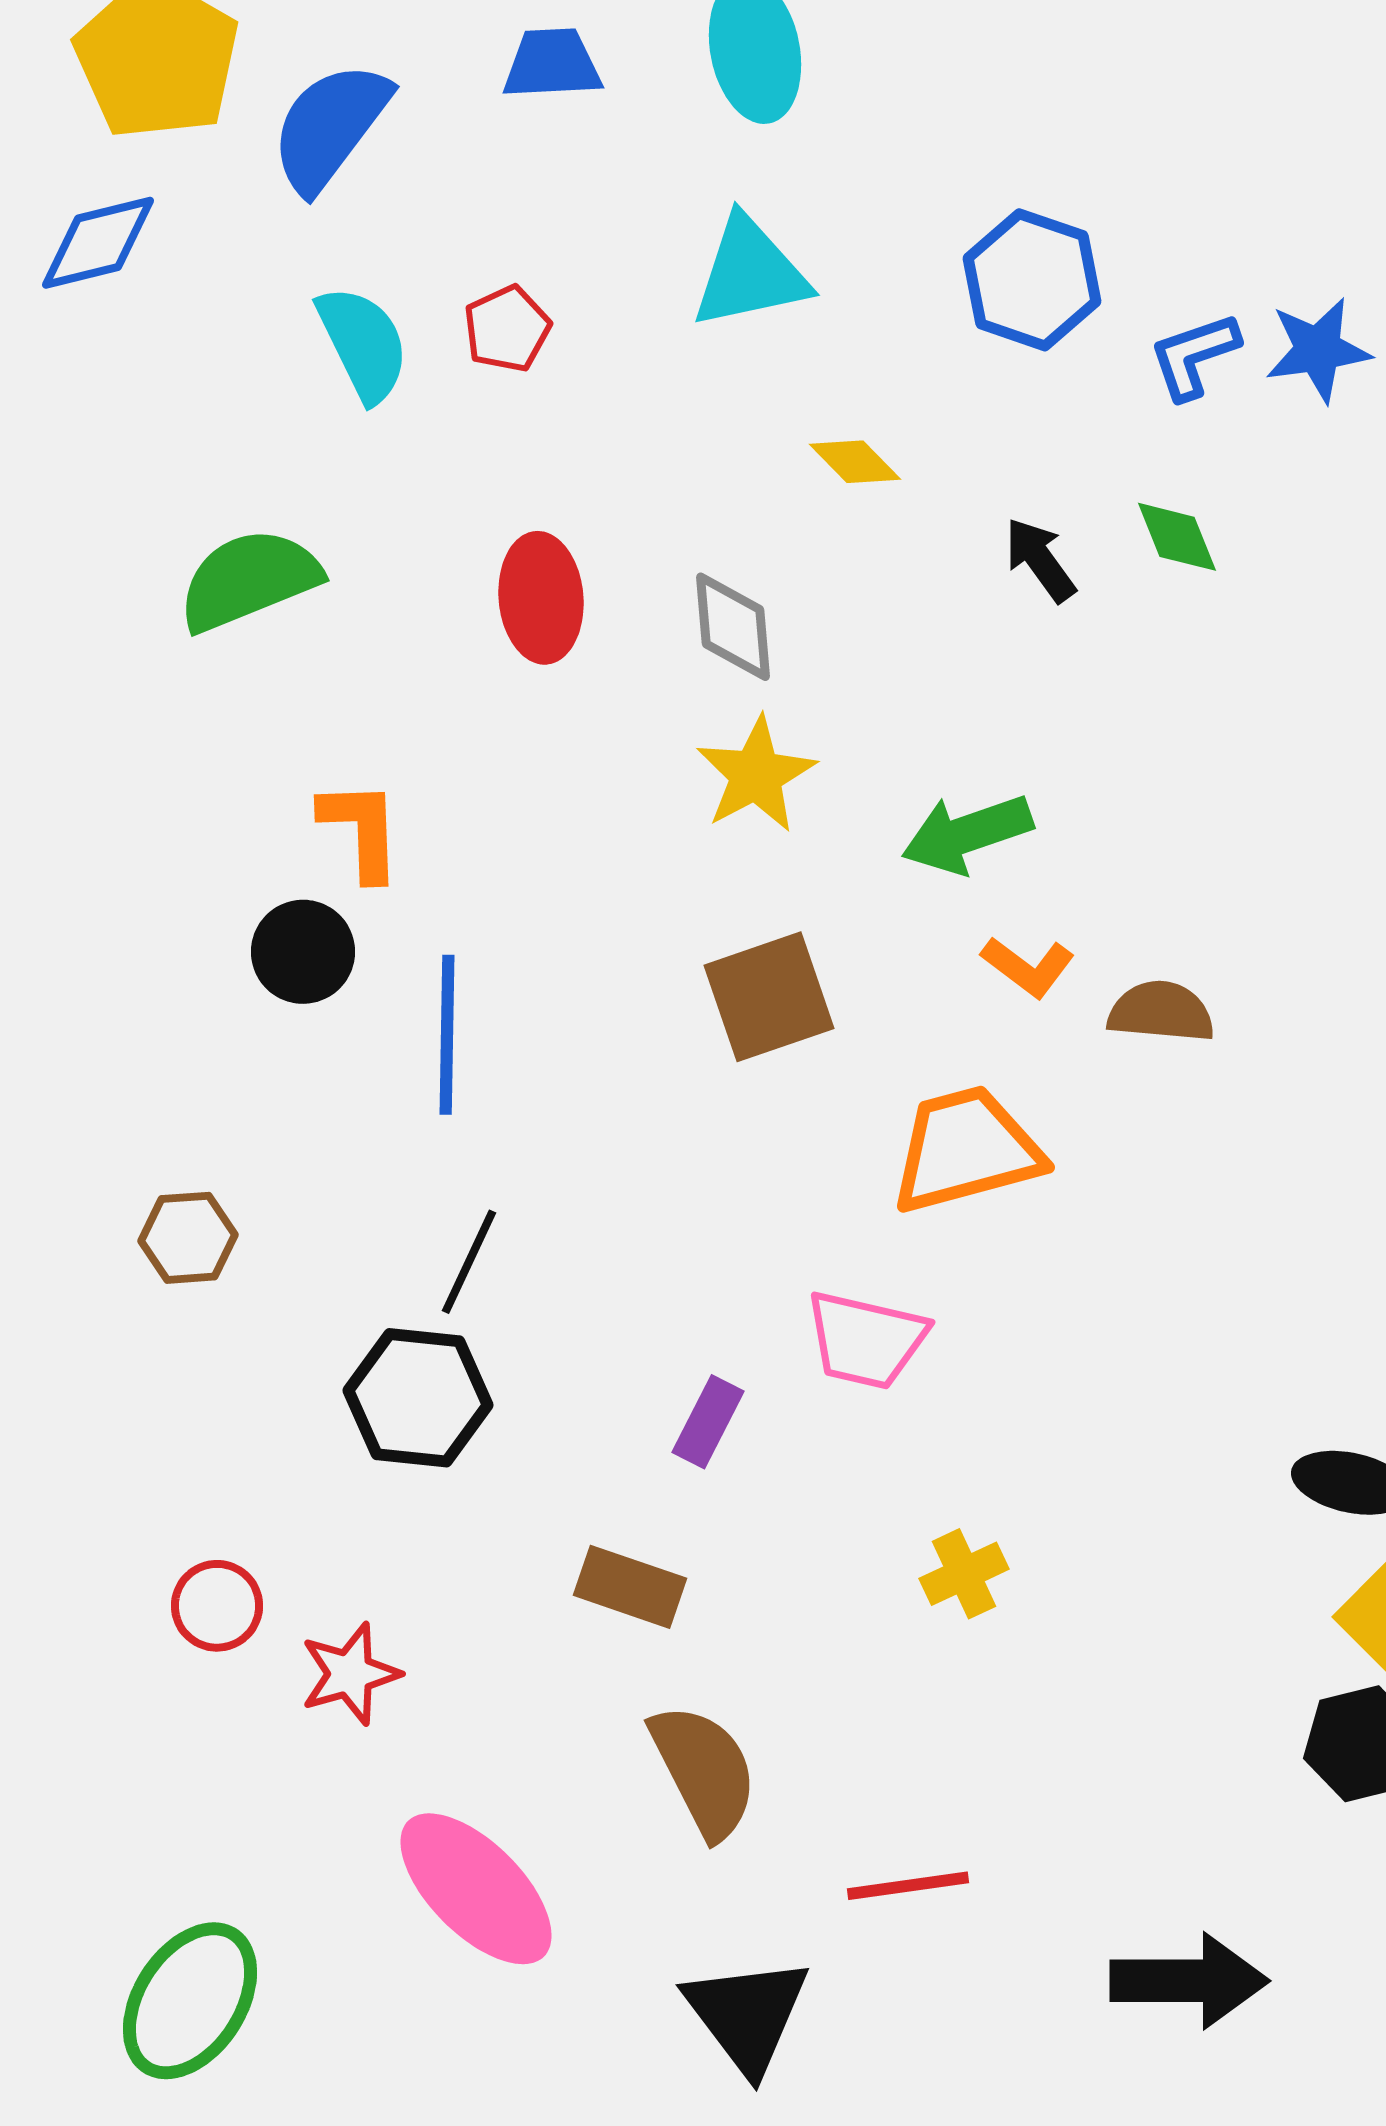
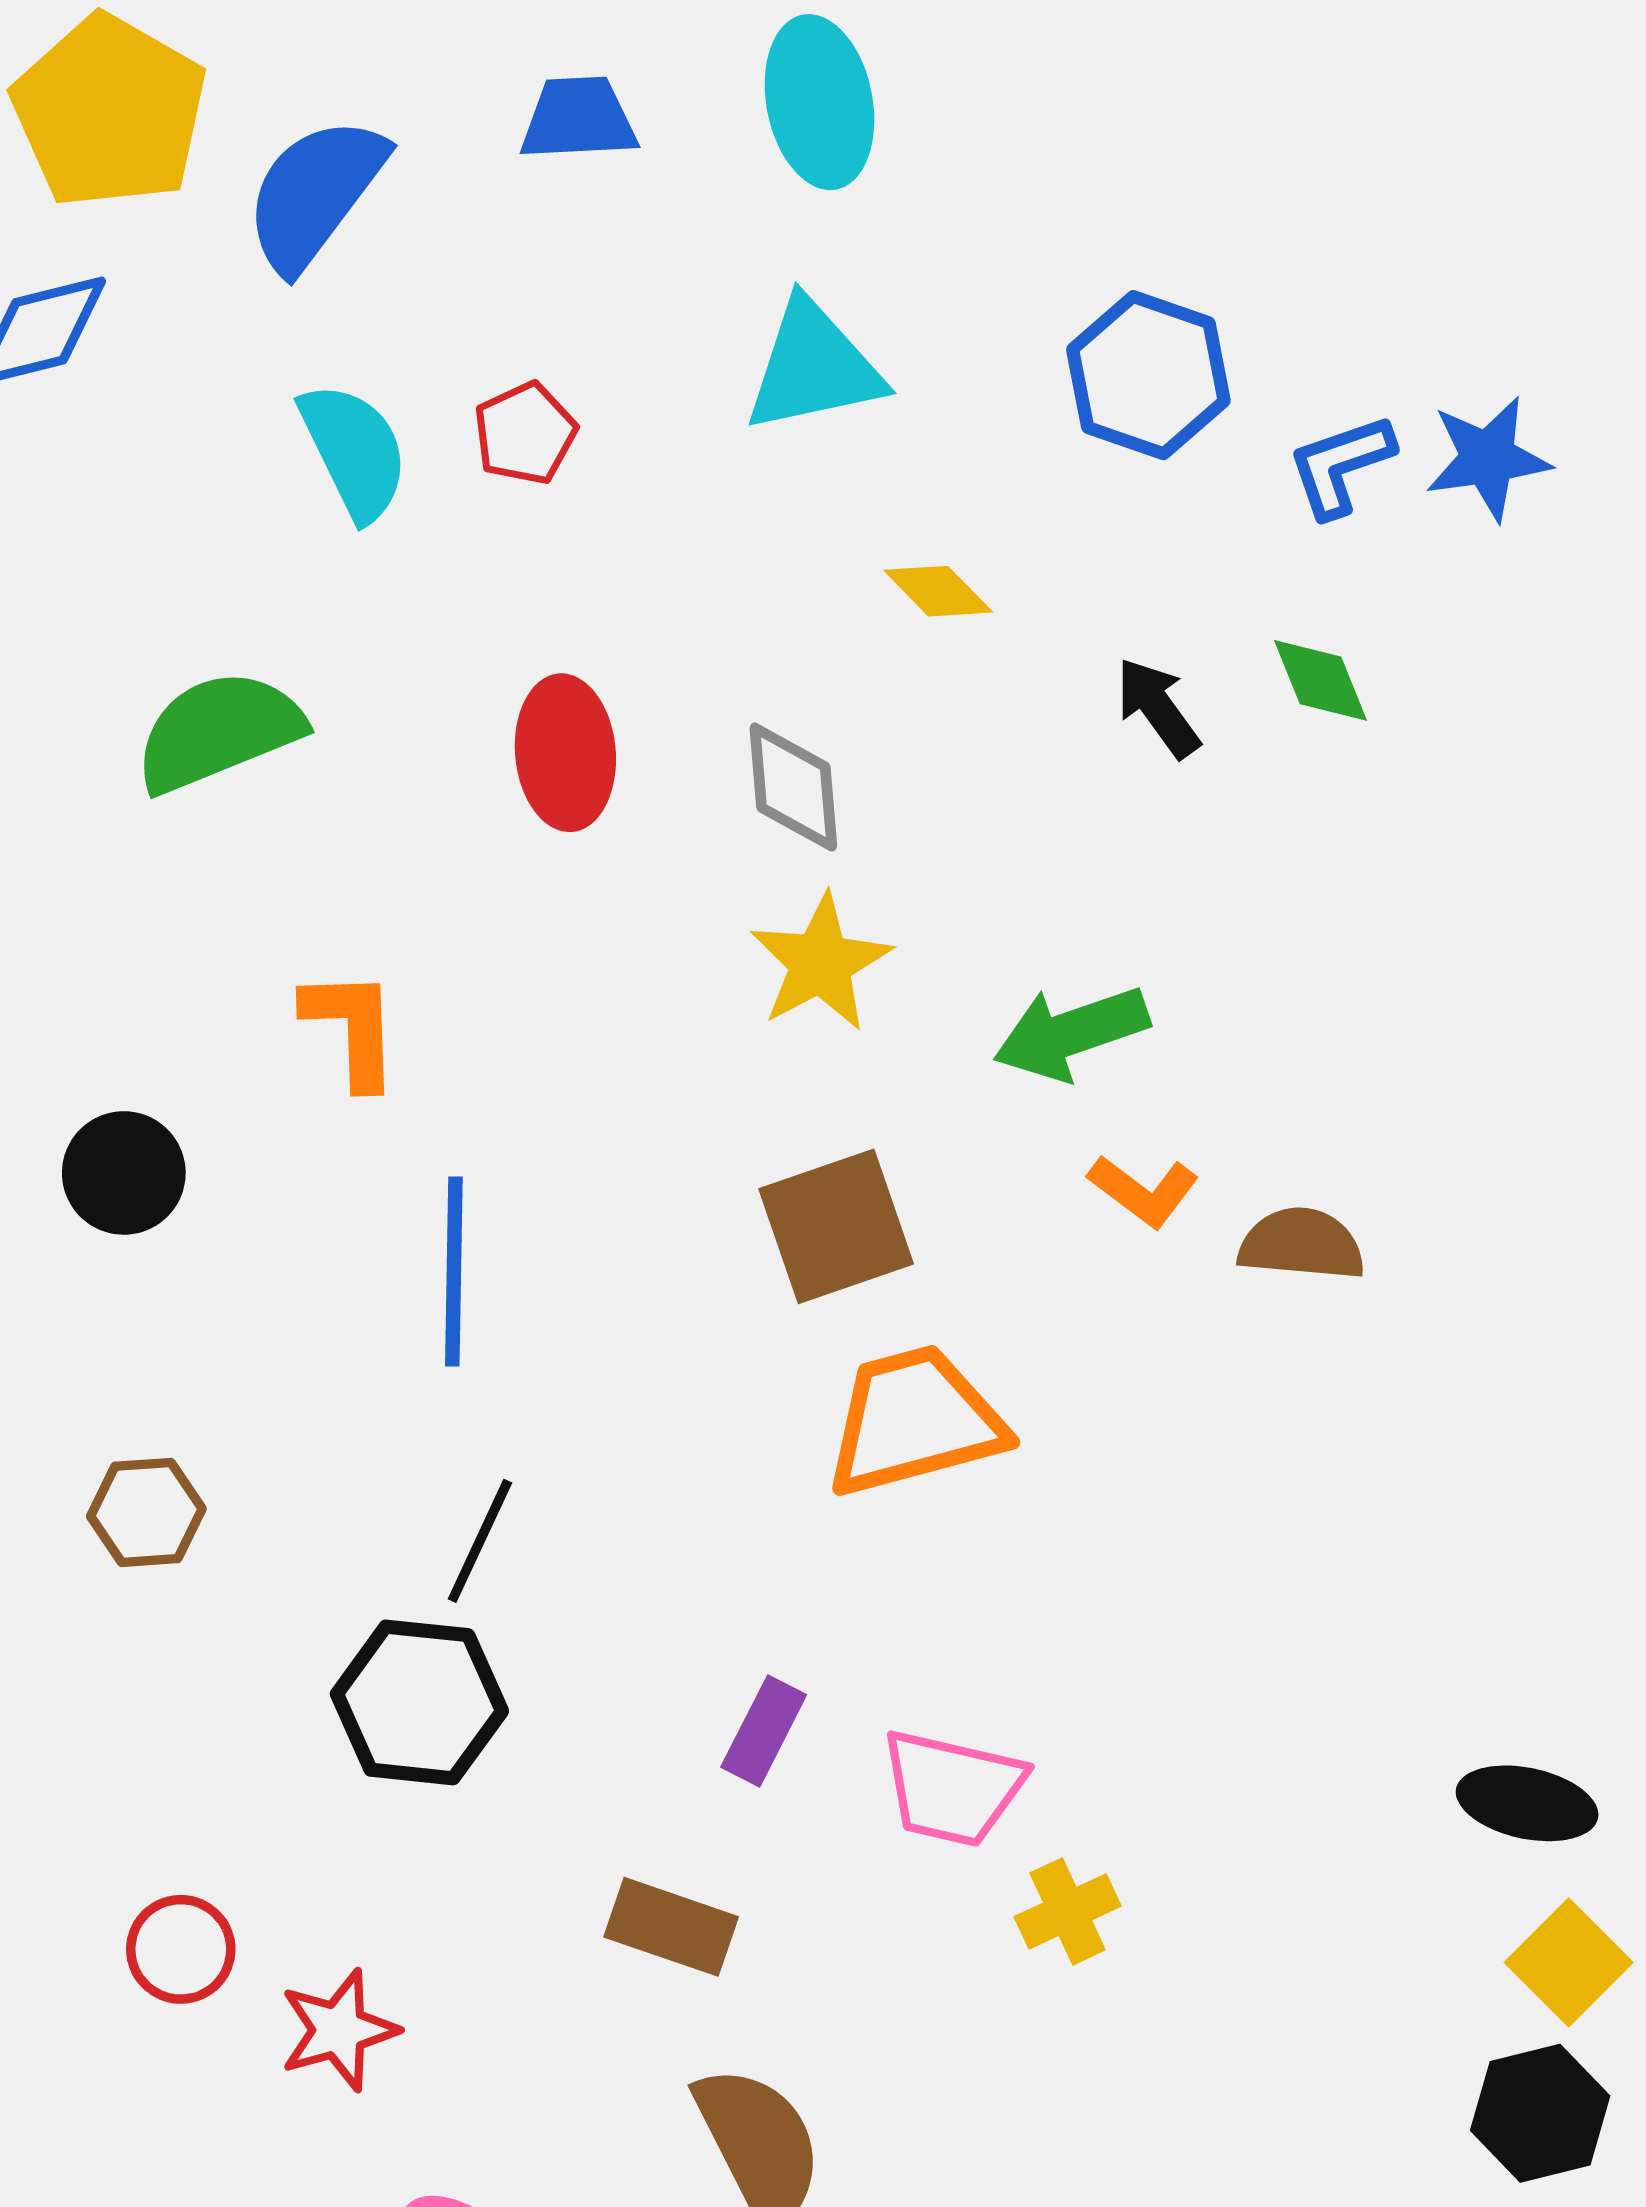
black circle: (303, 952) -> (124, 1173), moved
orange trapezoid: (966, 1150) -> (914, 1421), moved
pink trapezoid: (866, 1340) -> (952, 1788), moved

